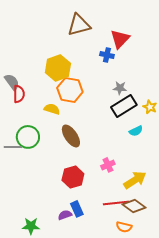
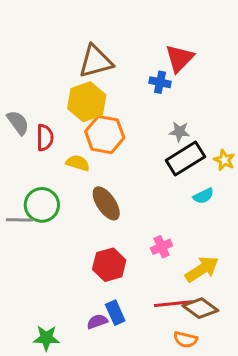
brown triangle: (79, 25) -> (96, 61), moved
red semicircle: (19, 94) -> (45, 138), moved

